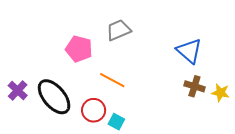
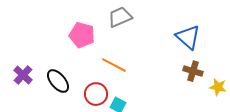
yellow star: (220, 93) -> (218, 87), moved
black ellipse: (54, 97) -> (58, 81), size x0.7

